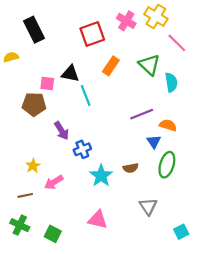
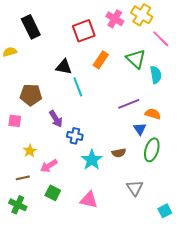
pink square: (47, 83) -> (15, 121), moved
blue cross: (82, 149) -> (75, 136), turned 35
green square: (53, 234) -> (53, 193), moved

